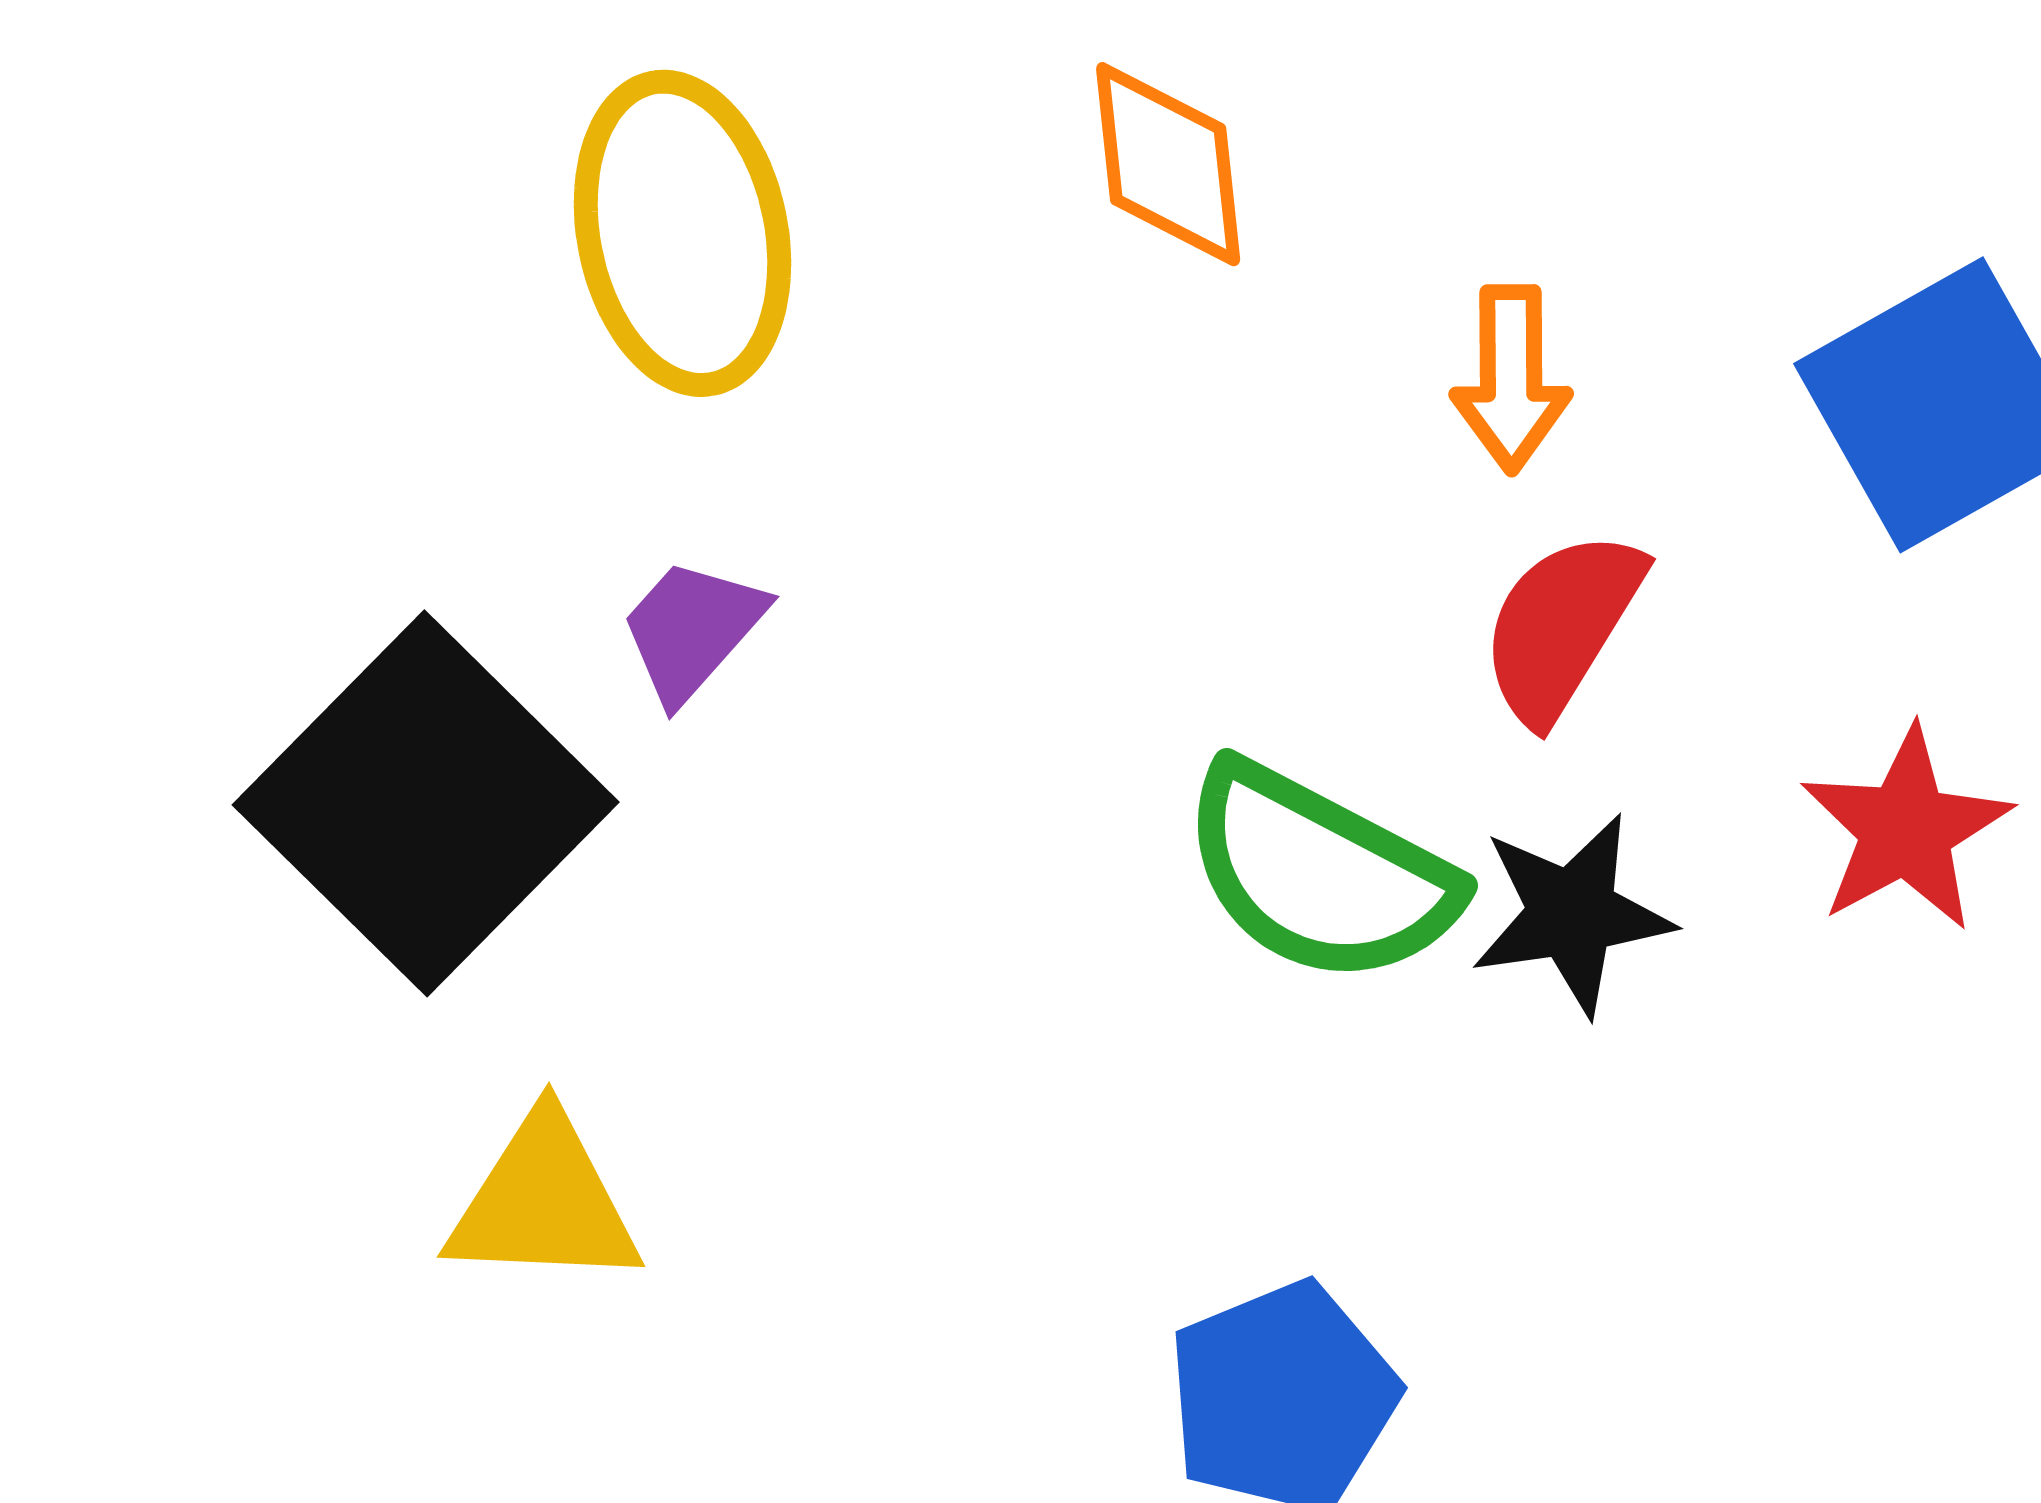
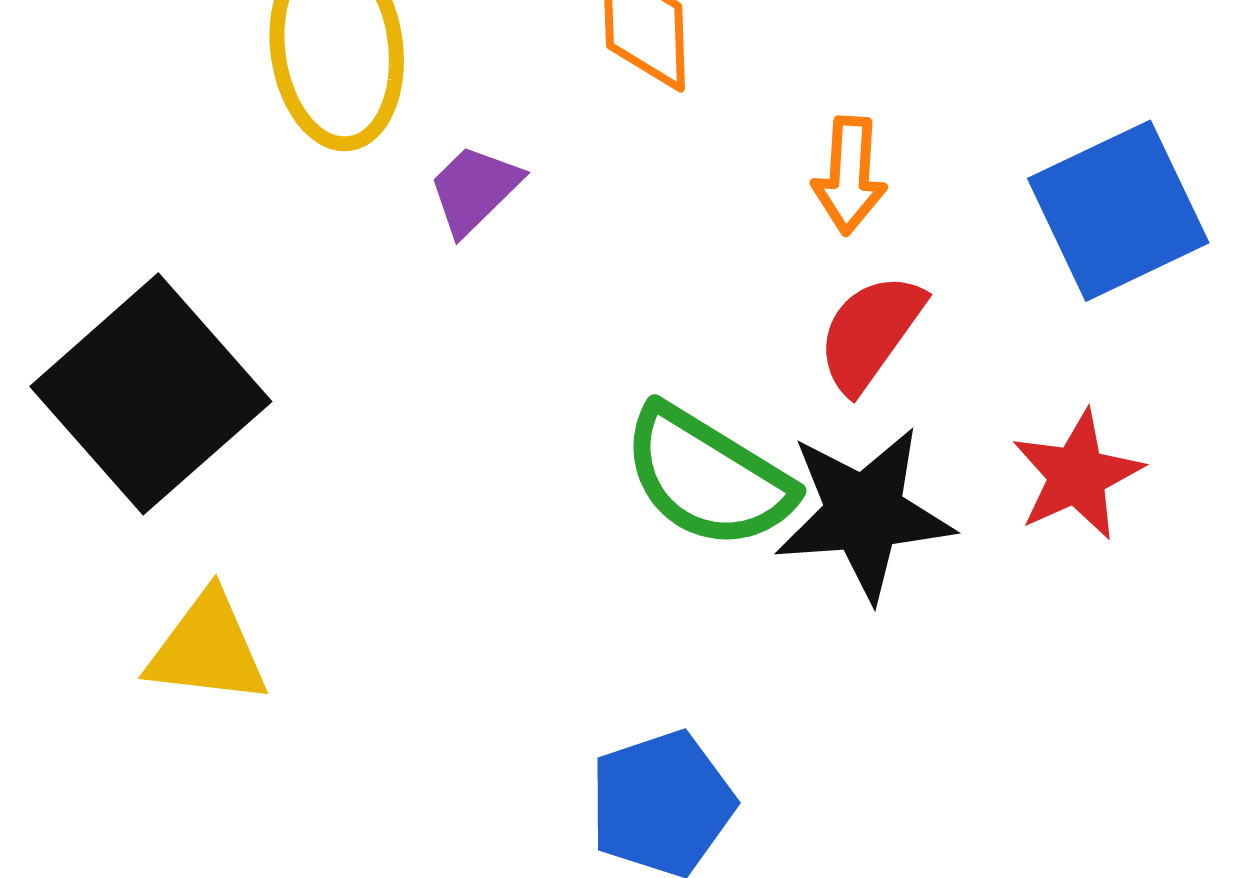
purple trapezoid: (692, 630) -> (474, 189), moved
black star: (1572, 914) -> (864, 513), size x1.4

